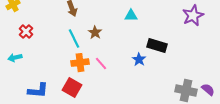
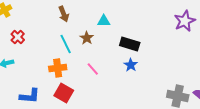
cyan triangle: (131, 16) -> (104, 21), moved
black rectangle: (157, 46) -> (130, 44), moved
orange cross: (80, 63) -> (58, 68), moved

